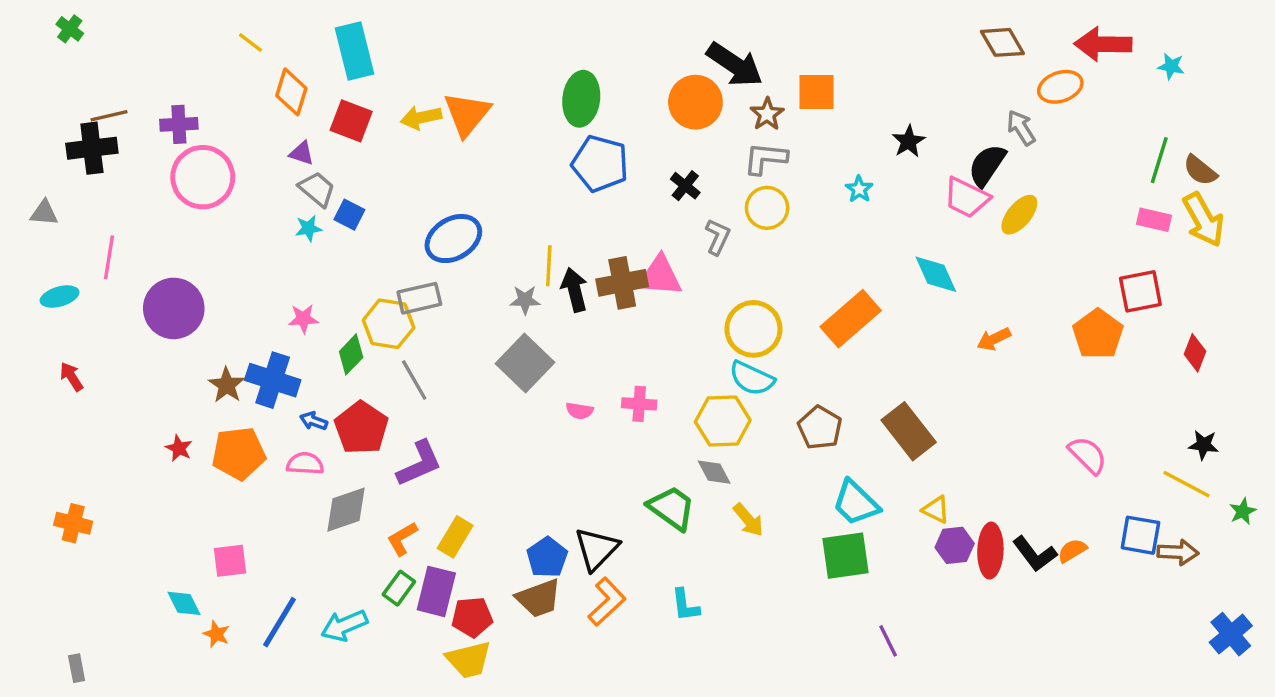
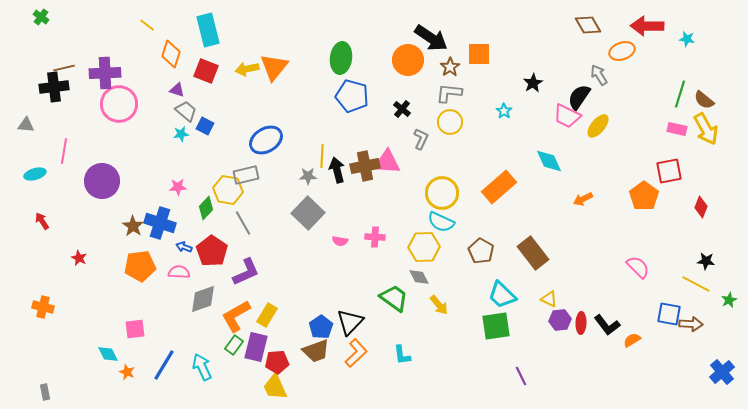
purple cross: (179, 124) -> (105, 73), size x1.4
red star: (179, 448) -> (79, 258), moved
orange L-shape: (402, 539) -> (236, 316), size x1.6
red ellipse: (990, 551) -> (581, 323), size x0.7
orange semicircle: (1072, 551) -> (632, 340), moved
cyan arrow: (344, 626) -> (202, 367), turned 88
yellow trapezoid: (469, 660) -> (275, 387), turned 80

